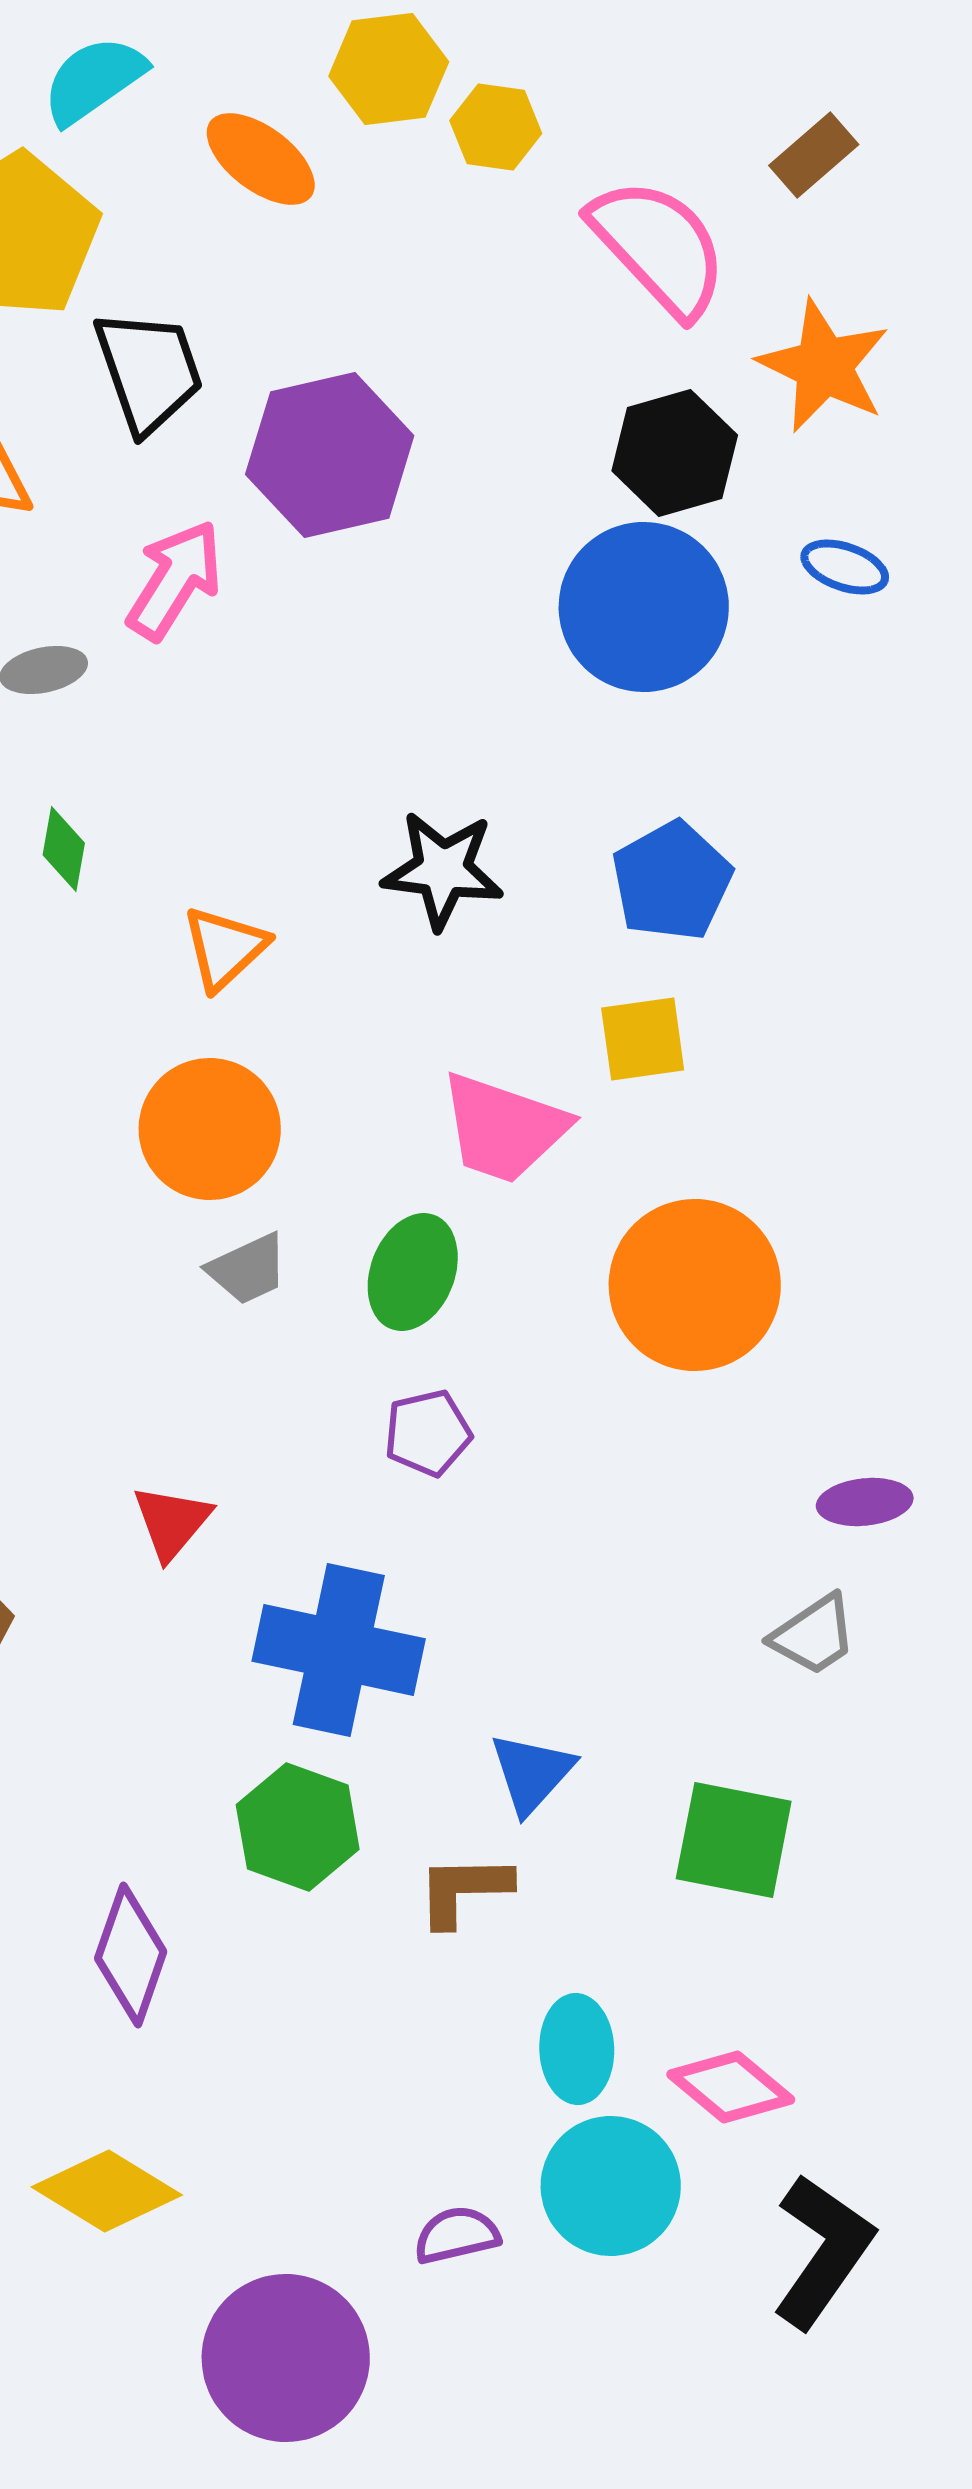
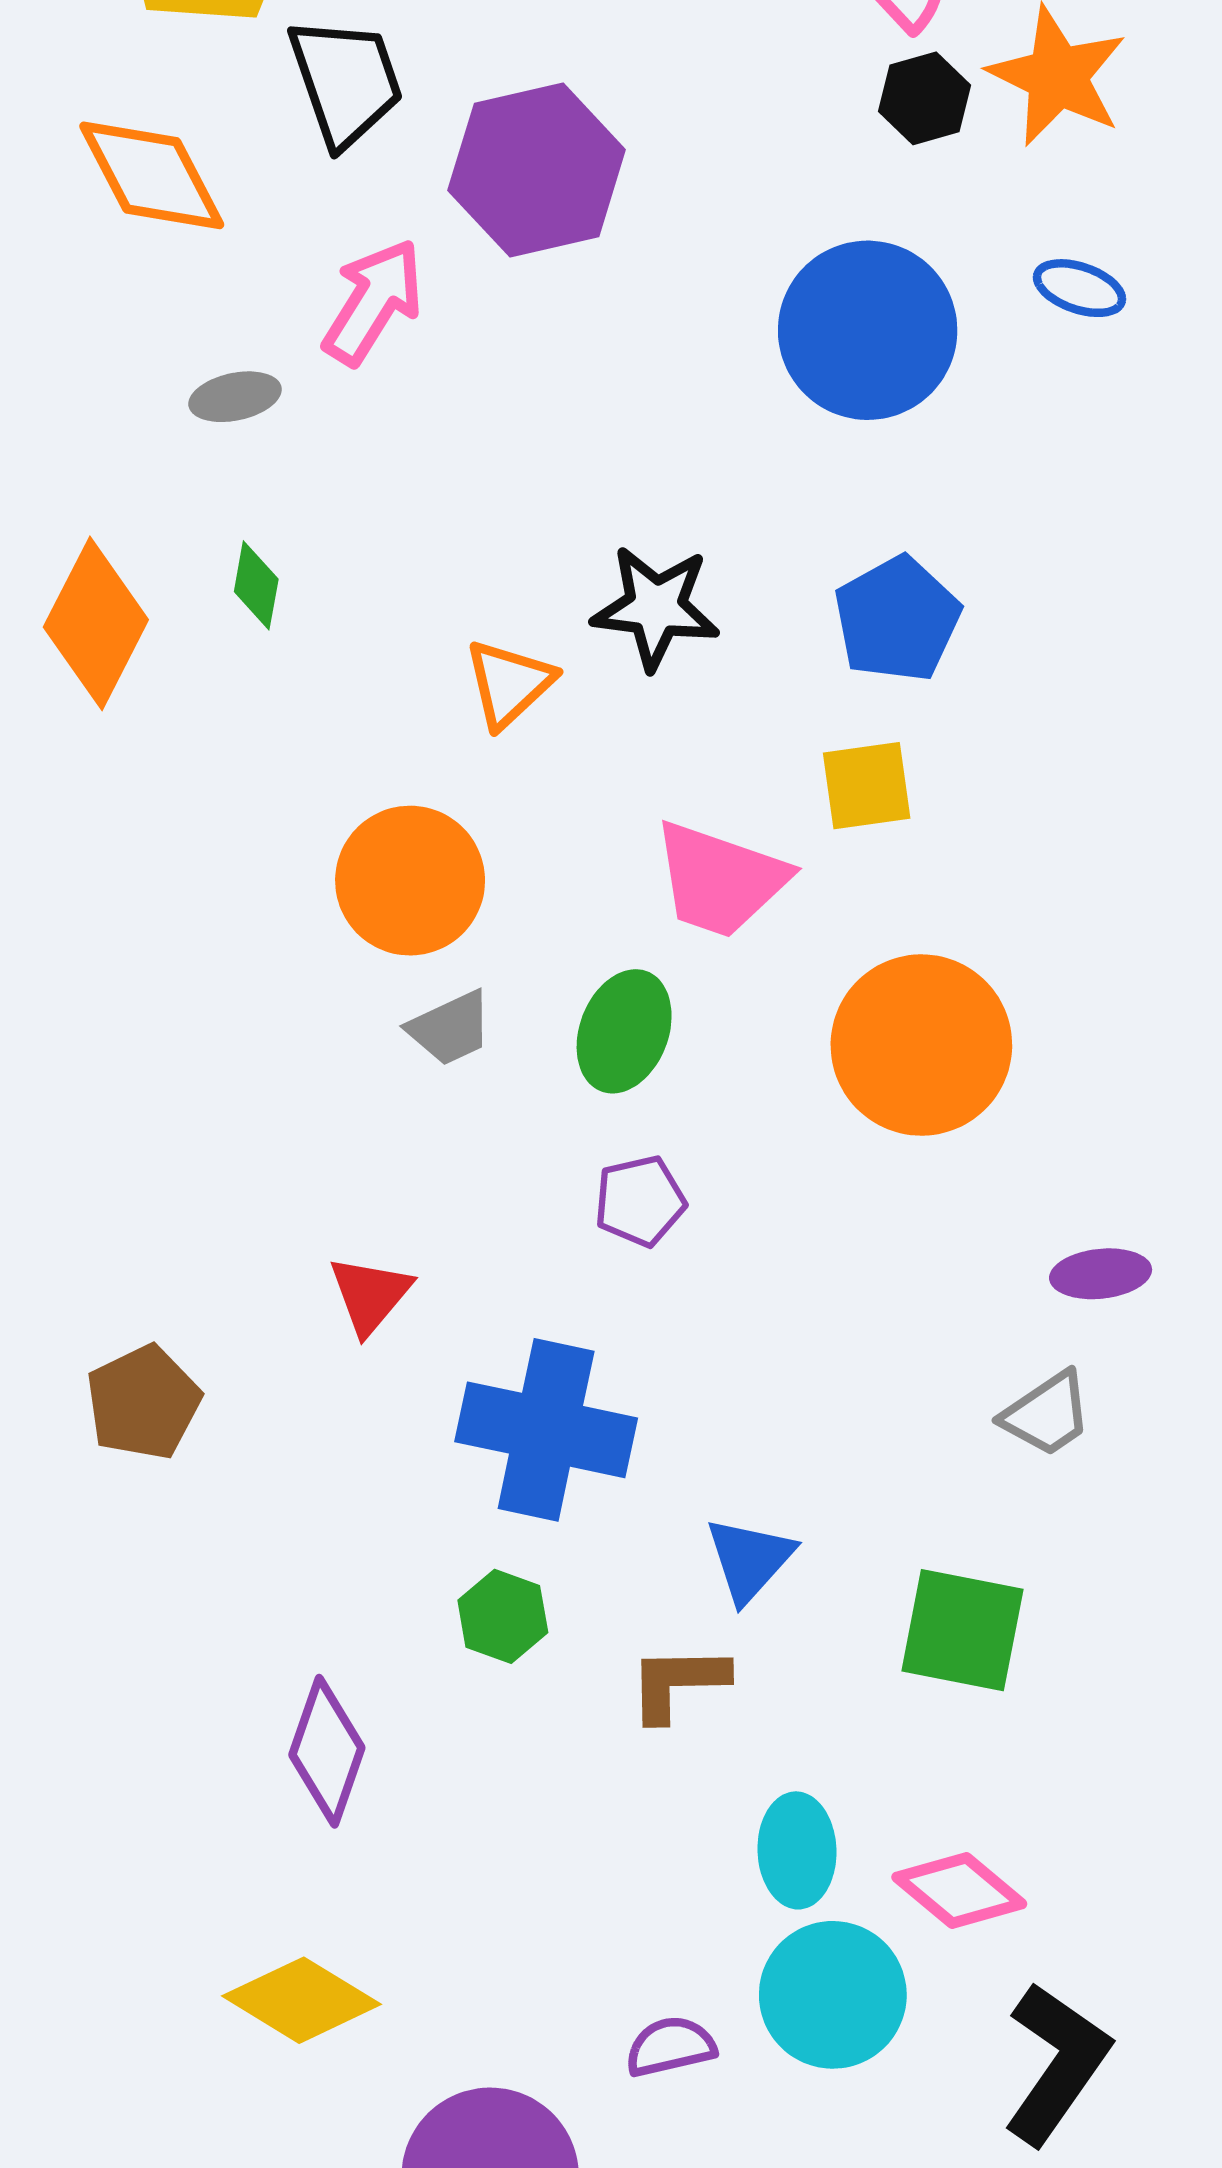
black hexagon: (675, 453) -> (925, 98), moved, size x0.7
orange triangle: (225, 948) -> (509, 683), moved
green hexagon: (298, 1827) -> (503, 1616), size x0.7

